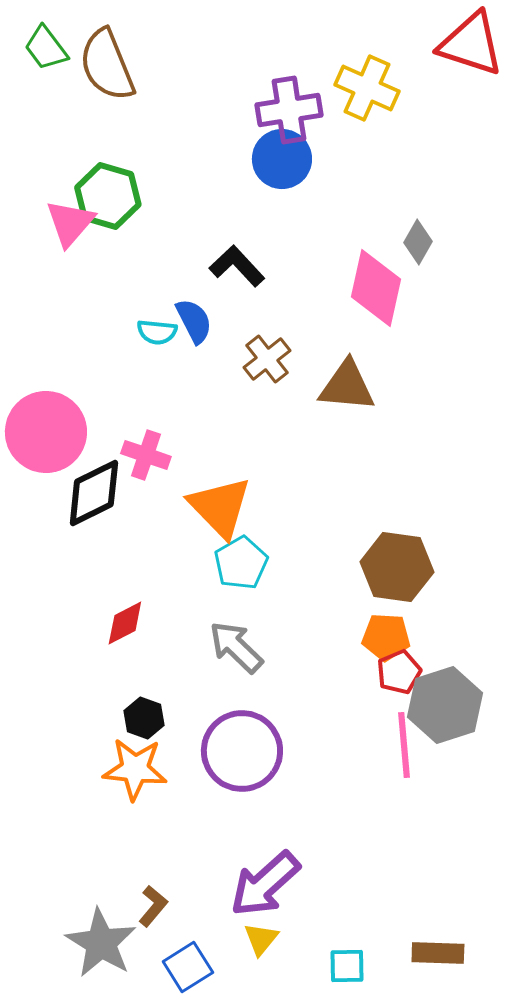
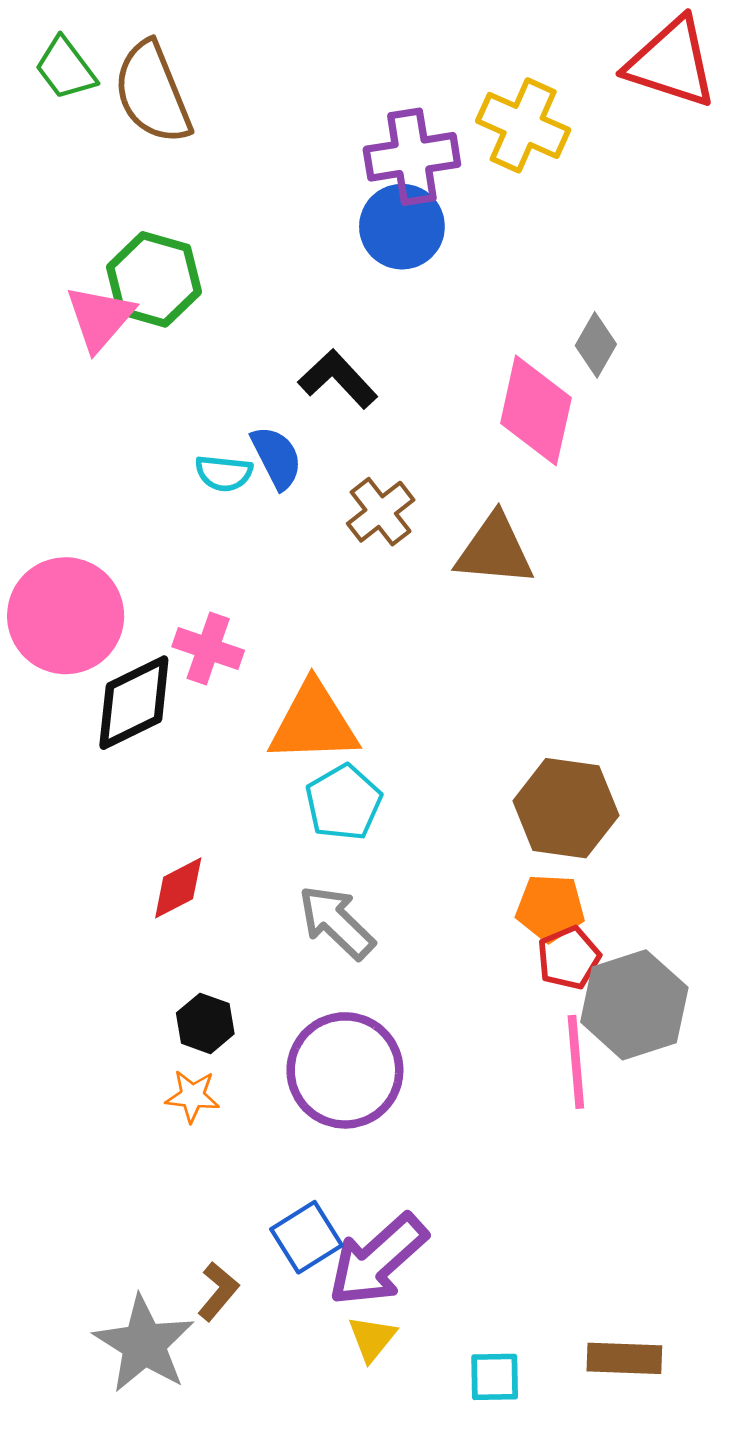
orange triangle: (220, 507) -> (314, 723), turned -48
orange star: (135, 769) -> (192, 1096), size x0.6
blue square: (188, 967) -> (306, 1237), moved

